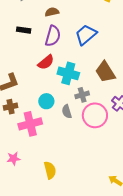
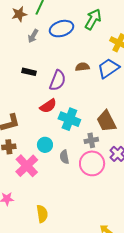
brown semicircle: (52, 12) -> (82, 67), moved
blue trapezoid: (86, 35) -> (108, 68), moved
gray cross: (82, 95) -> (91, 140), moved
pink cross: (30, 124) -> (27, 166), turned -35

